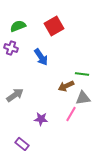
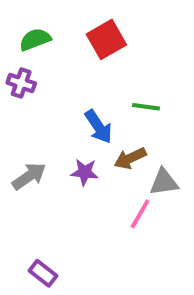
blue arrow: (41, 57) -> (98, 127), moved
green line: (82, 74) -> (146, 107), moved
purple star: (41, 119) -> (85, 172), moved

